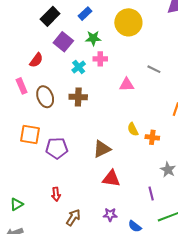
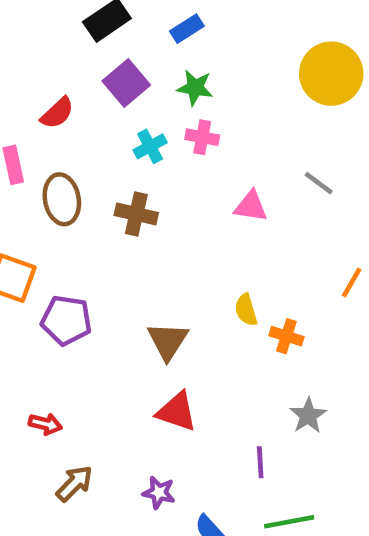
yellow circle: (128, 22) -> (331, 74), moved
brown triangle: (102, 149) -> (168, 341), turned -42
red arrow: (56, 194) -> (45, 424), turned -80

